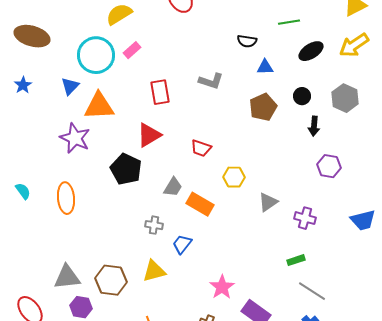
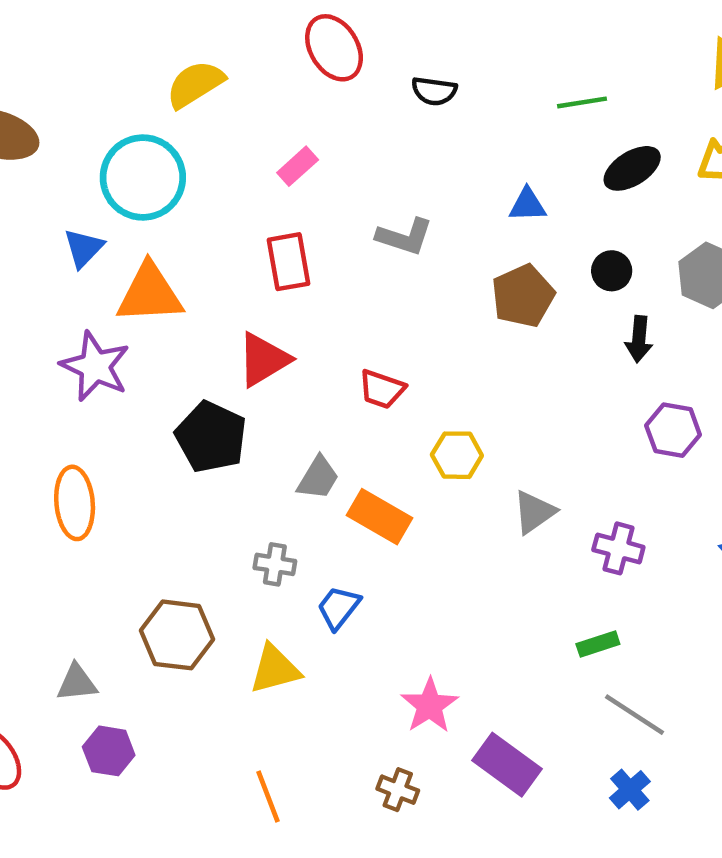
black semicircle: (247, 41) -> (434, 91), moved
pink rectangle: (132, 50) -> (298, 166), moved
gray triangle: (67, 277) -> (77, 683), size x0.7
brown hexagon: (111, 280) -> (177, 635), moved

